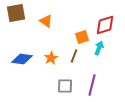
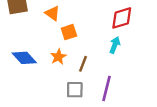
orange square: (82, 37) -> (69, 32), moved
brown line: (74, 56) -> (83, 64), moved
blue diamond: (22, 59) -> (24, 58), turned 40

